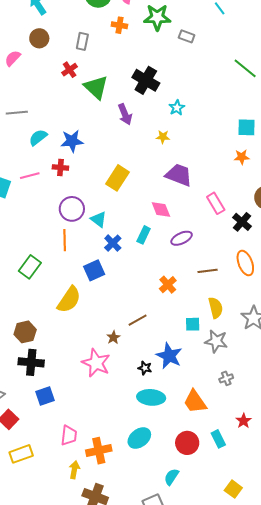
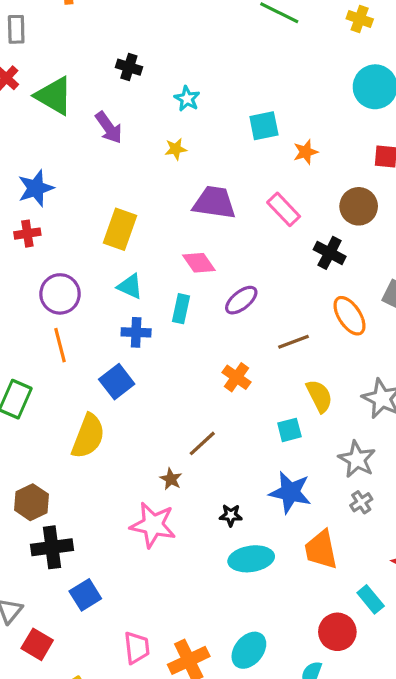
black cross: (146, 80) -> (129, 67), size x0.6
cyan square: (247, 127) -> (264, 126), moved
pink rectangle: (216, 203) -> (284, 209), moved
cyan triangle: (98, 219) -> (130, 286), moved
blue cross: (113, 243) -> (136, 332), turned -30
gray star: (216, 341) -> (357, 459), moved, turned 30
blue star: (169, 356) -> (290, 492), moved
orange trapezoid: (195, 402) -> (321, 550), turned 36
cyan ellipse: (139, 438) -> (249, 650), moved
red circle: (187, 443) -> (337, 632), moved

